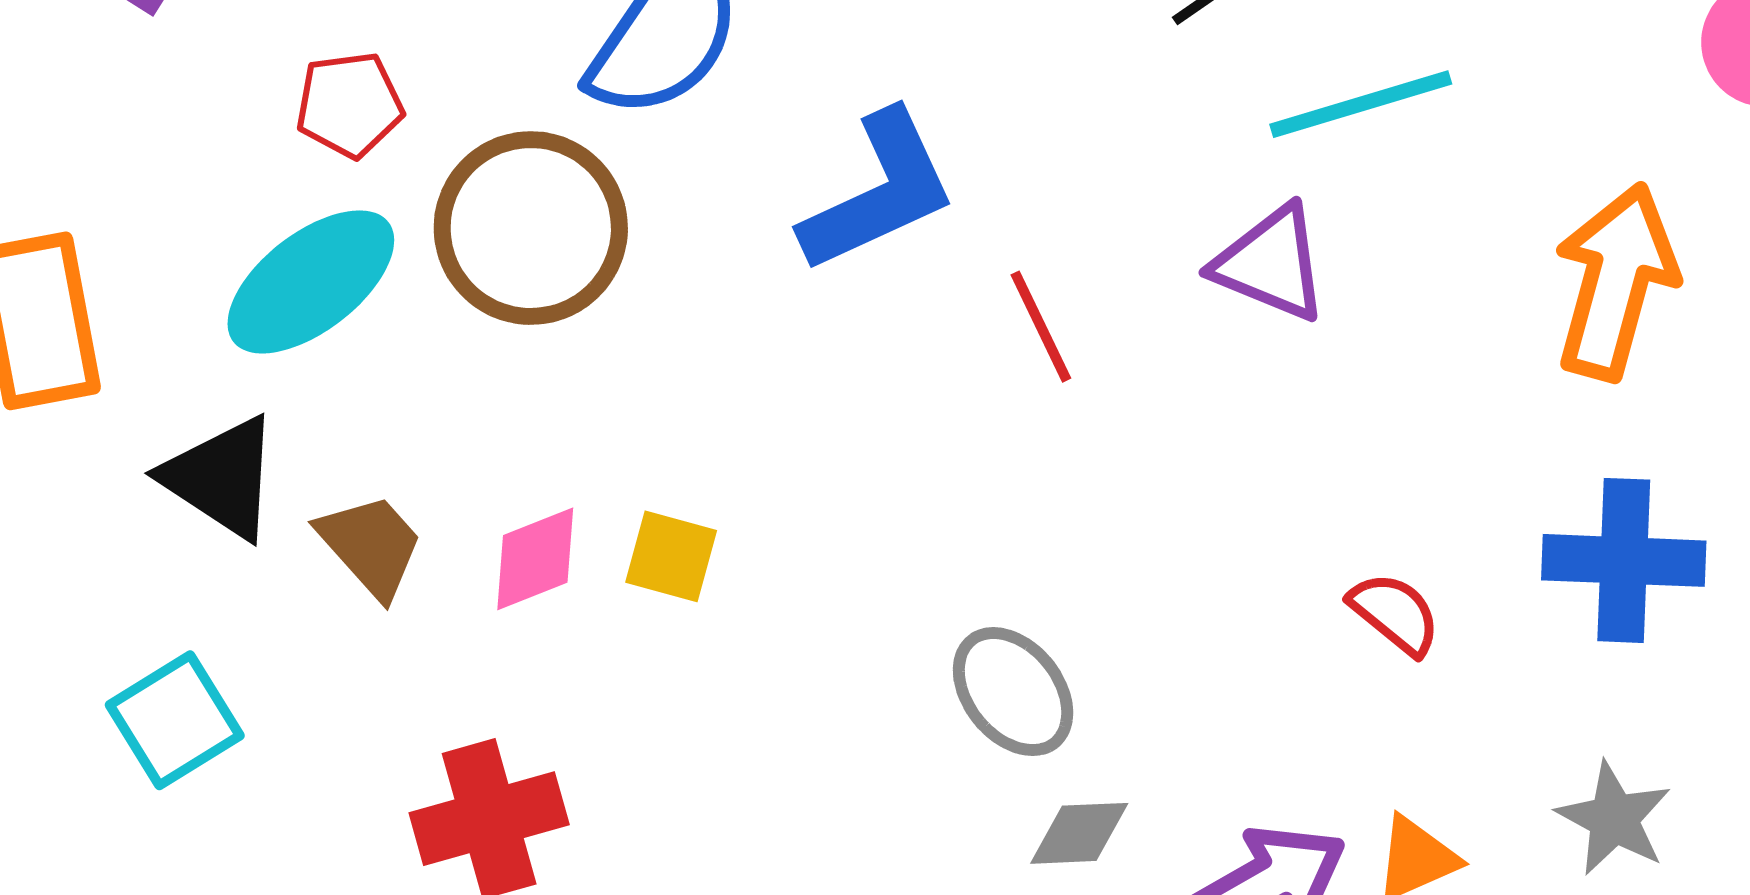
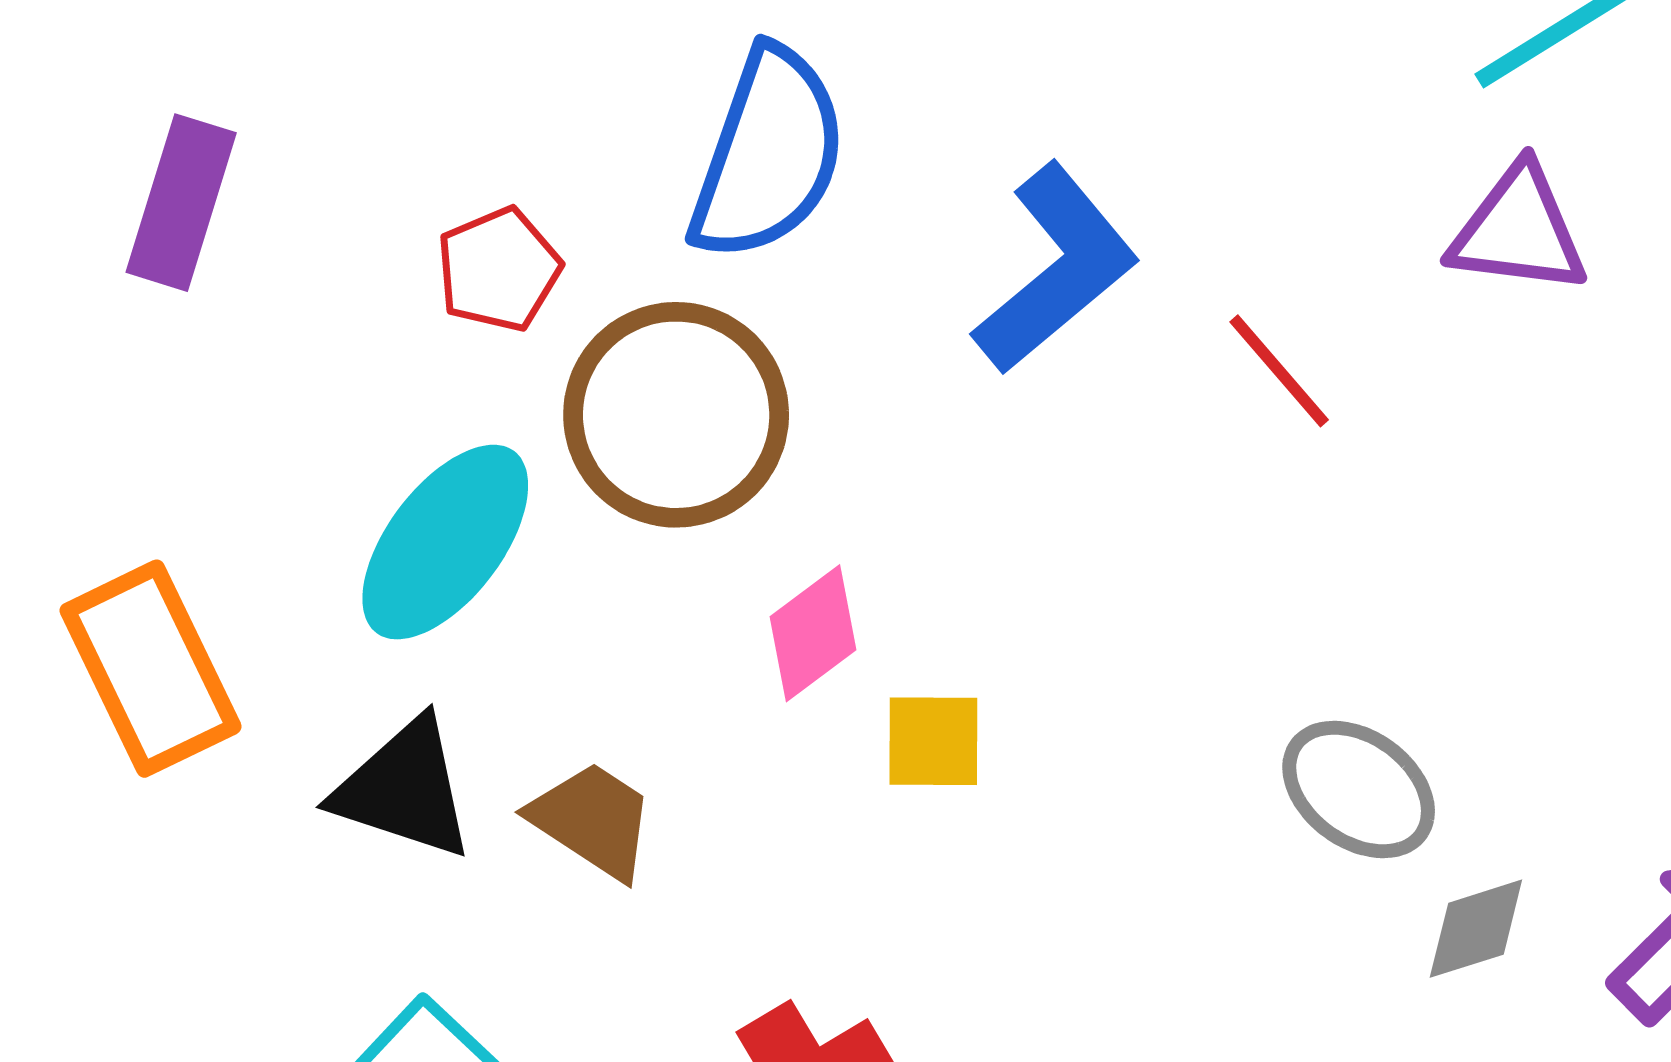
red pentagon: (349, 105) -> (499, 269), moved
pink diamond: (535, 559) -> (813, 633), moved

